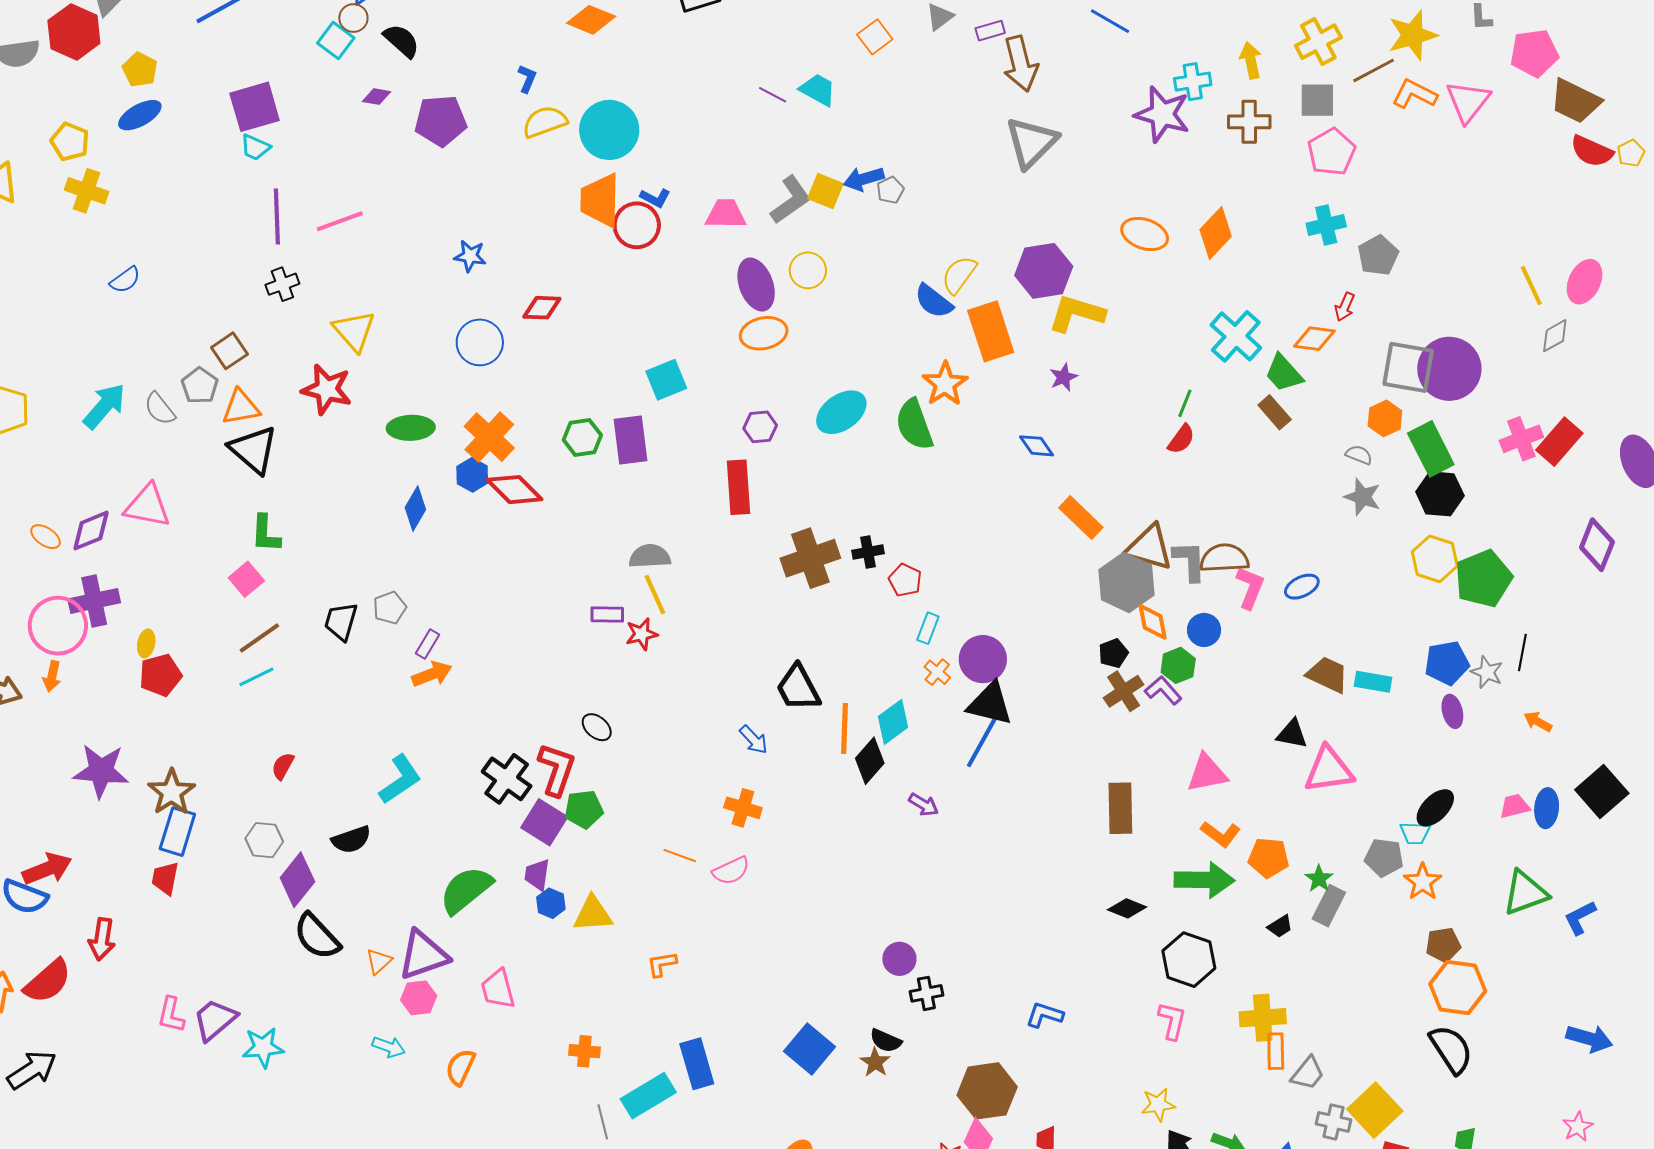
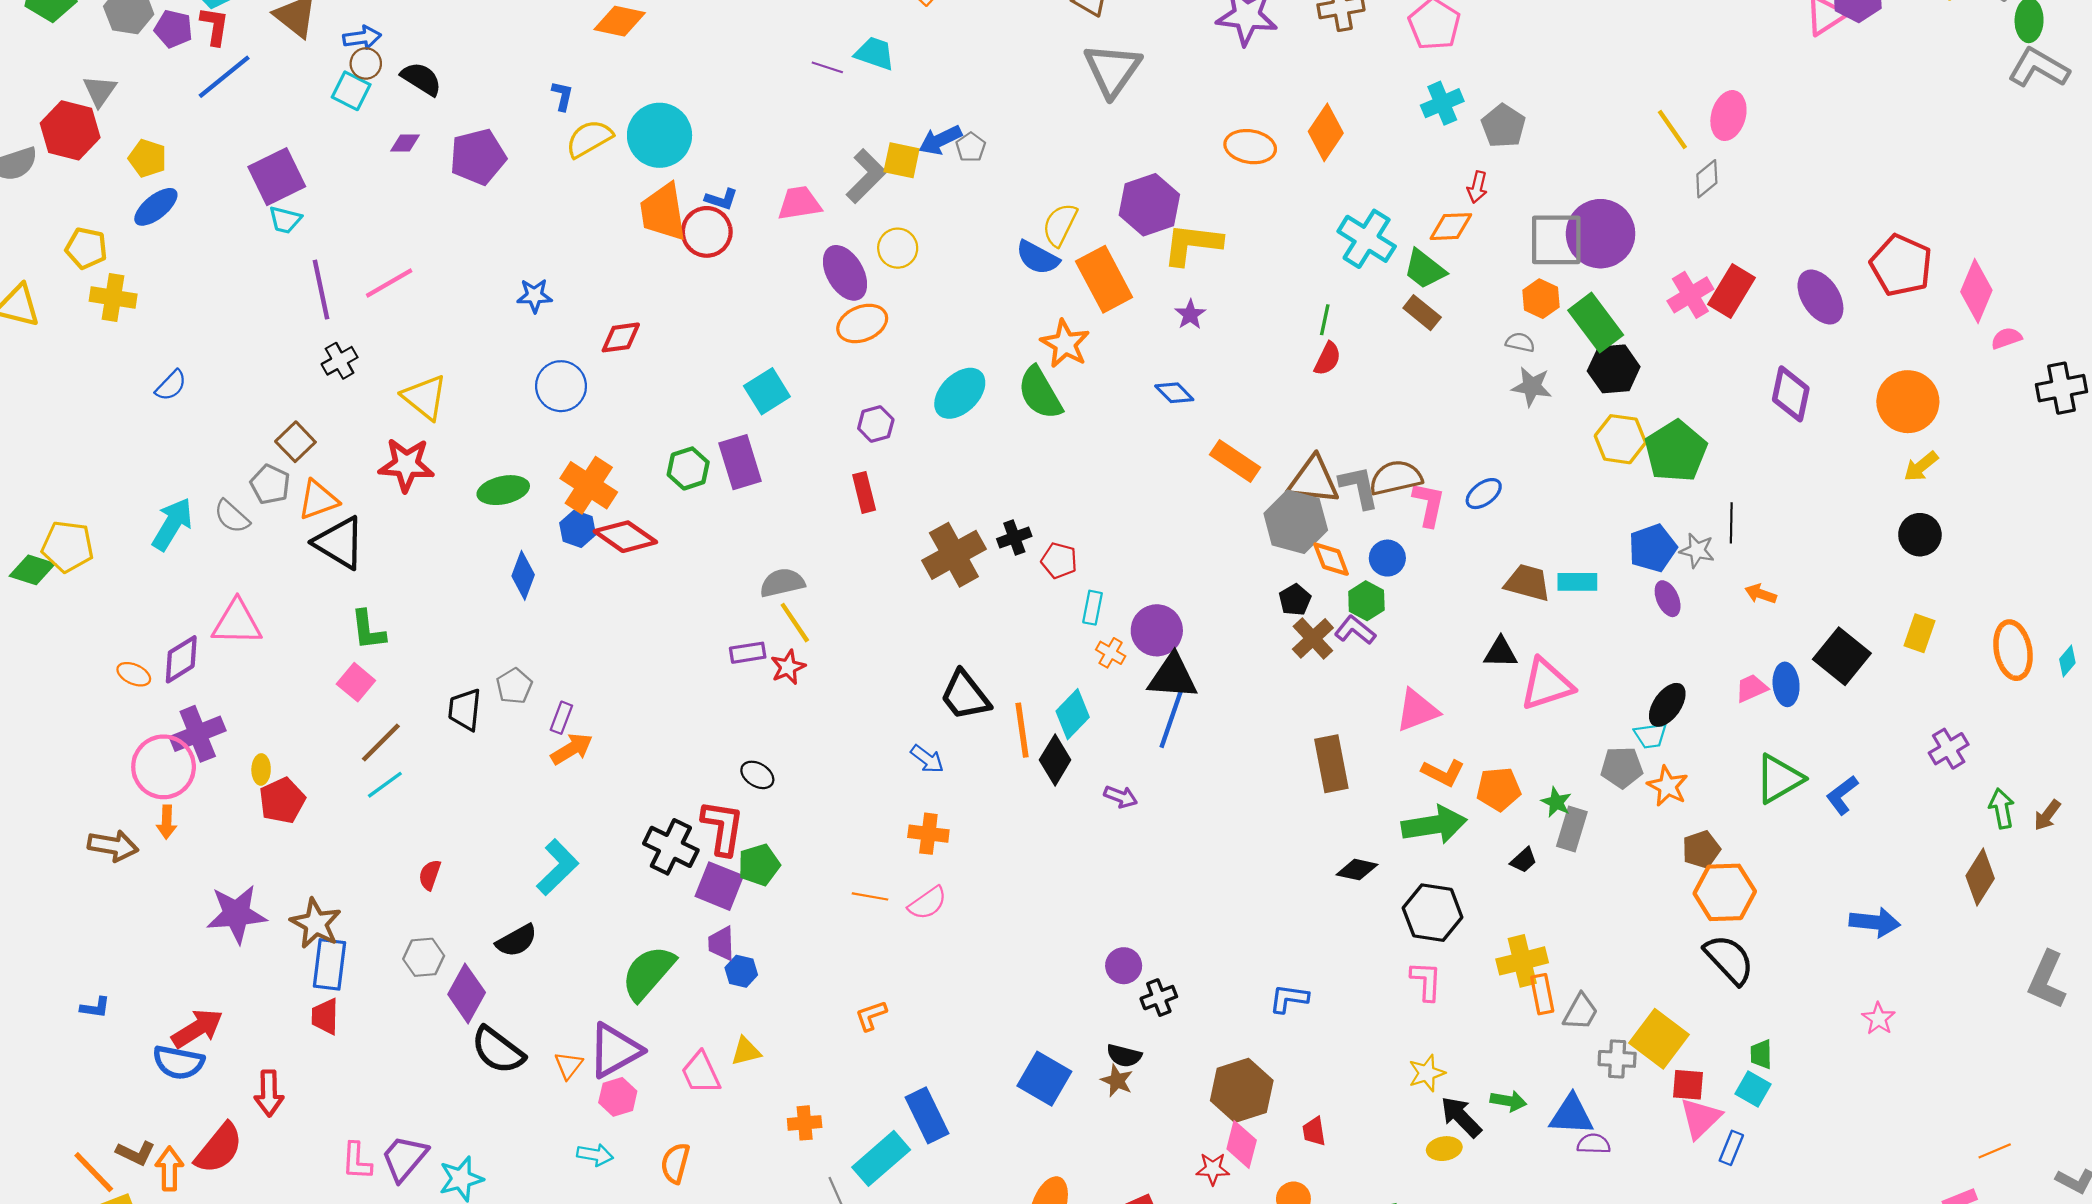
red rectangle: (738, 487) -> (864, 492), size x0.7
yellow triangle: (593, 914) -> (746, 1051), moved, size x0.7

